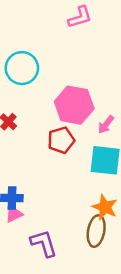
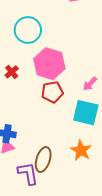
pink hexagon: (74, 105) -> (49, 64), moved
brown ellipse: (96, 231) -> (43, 160), moved

